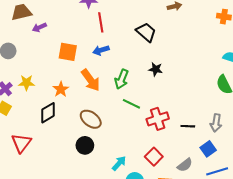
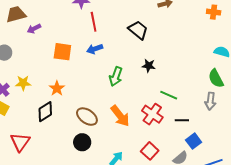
orange arrow: (91, 80) -> (120, 116), moved
green line: (131, 104) -> (169, 95), moved
red cross: (158, 119) -> (152, 114), turned -35
gray arrow: (216, 123) -> (210, 101), moved
blue square: (208, 149) -> (194, 141), moved

